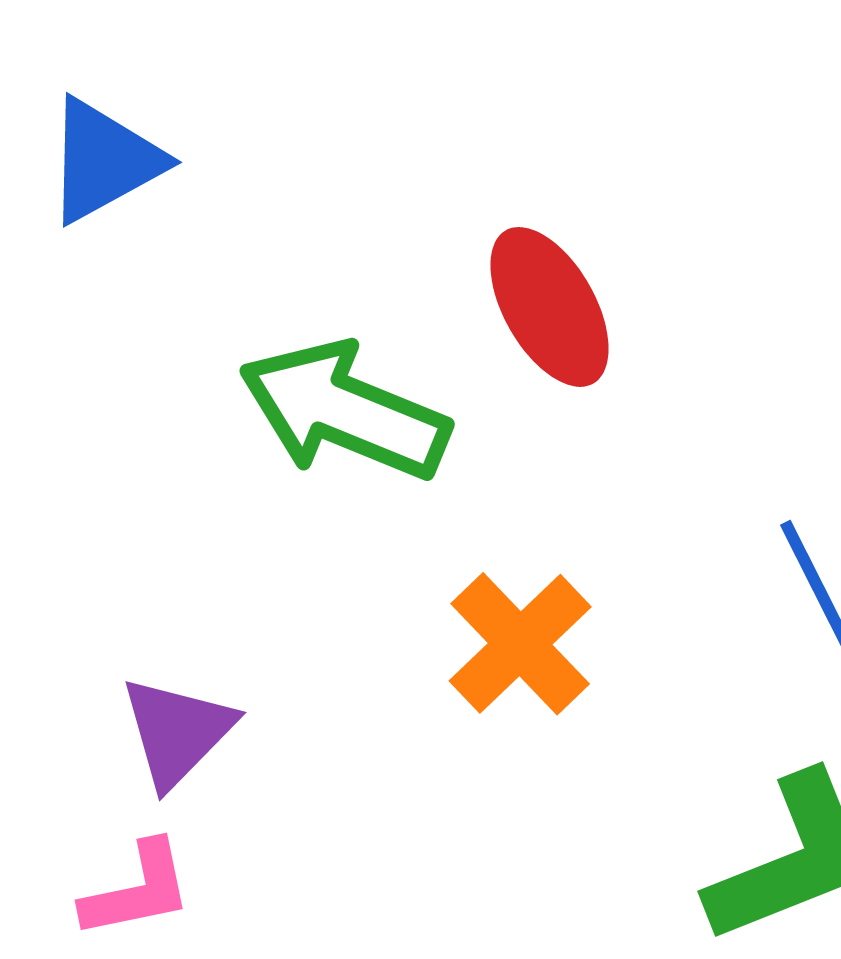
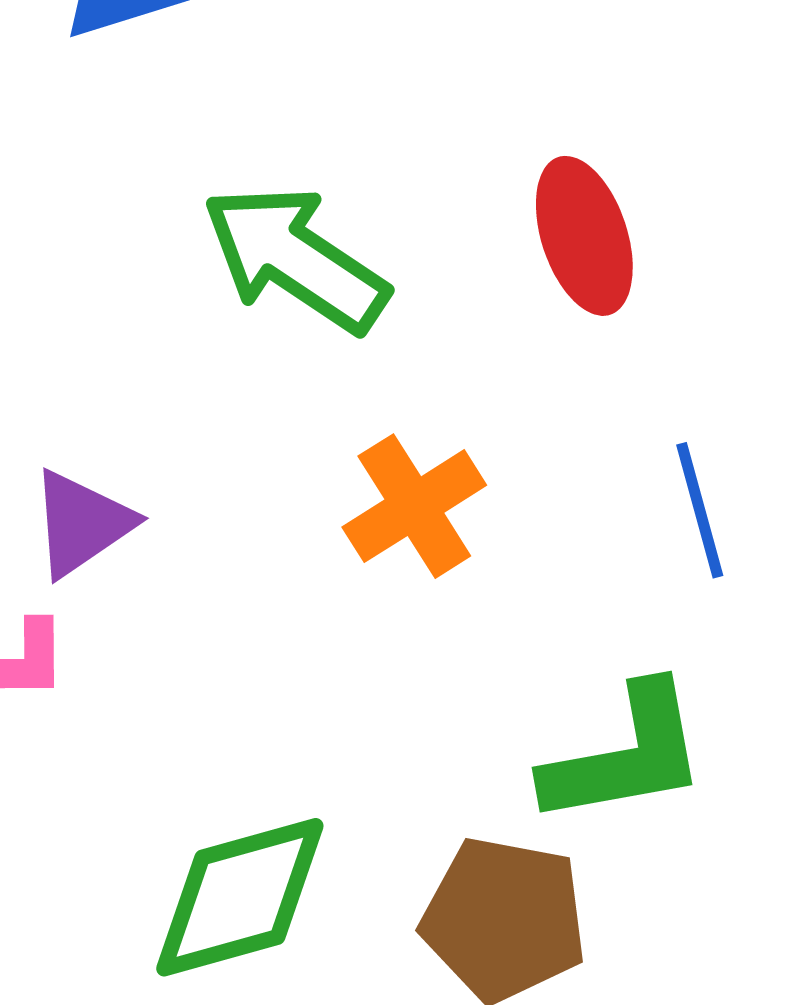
red ellipse: (549, 307) -> (584, 236), moved

